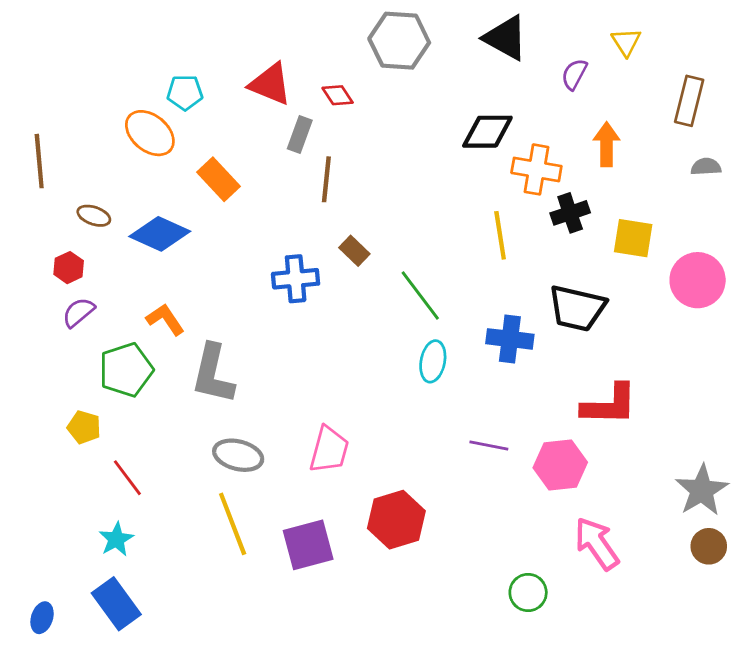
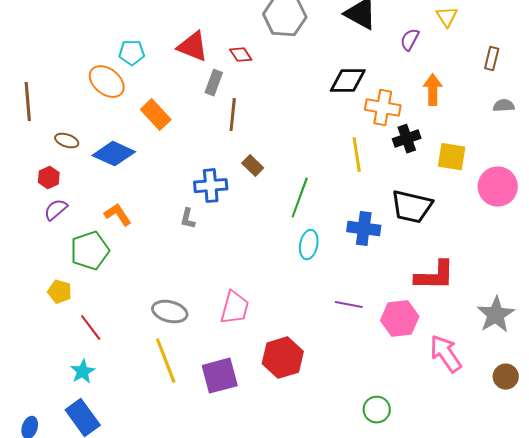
brown rectangle: (689, 101) -> (492, 59), size x0.7
green line: (420, 296) -> (300, 198), turned 57
gray L-shape: (213, 374) -> (188, 219), moved, size x0.5
gray star: (702, 490) -> (496, 315), moved
pink arrow: (597, 543) -> (446, 354), moved

